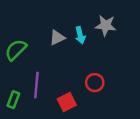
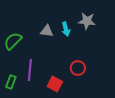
gray triangle: (57, 38) -> (47, 31), turned 32
red square: (67, 102) -> (55, 84), turned -35

